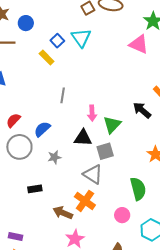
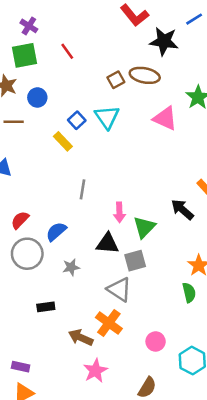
pink triangle: (139, 44) -> (165, 118), moved
green semicircle: (138, 189) -> (189, 293), moved, size x0.7

